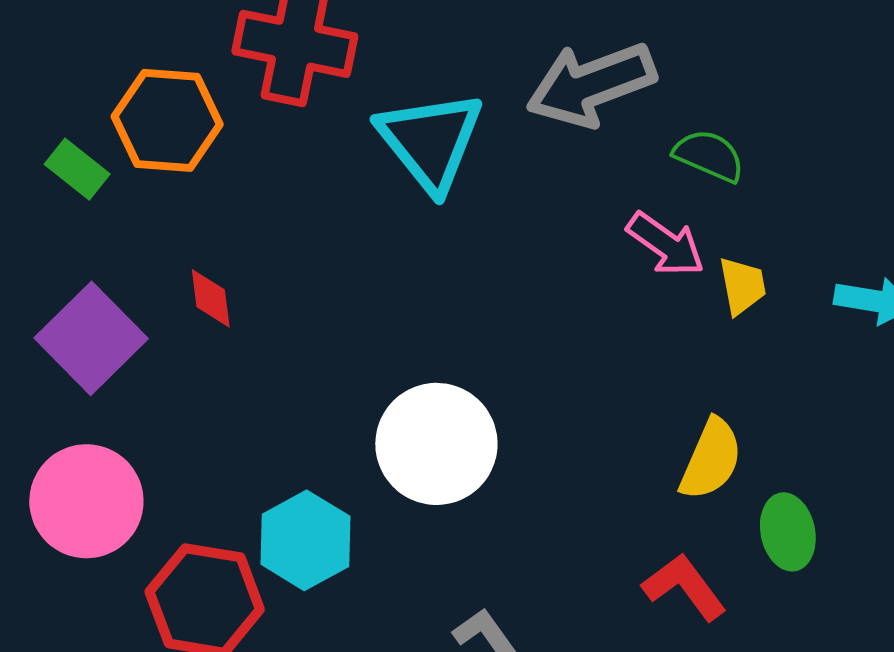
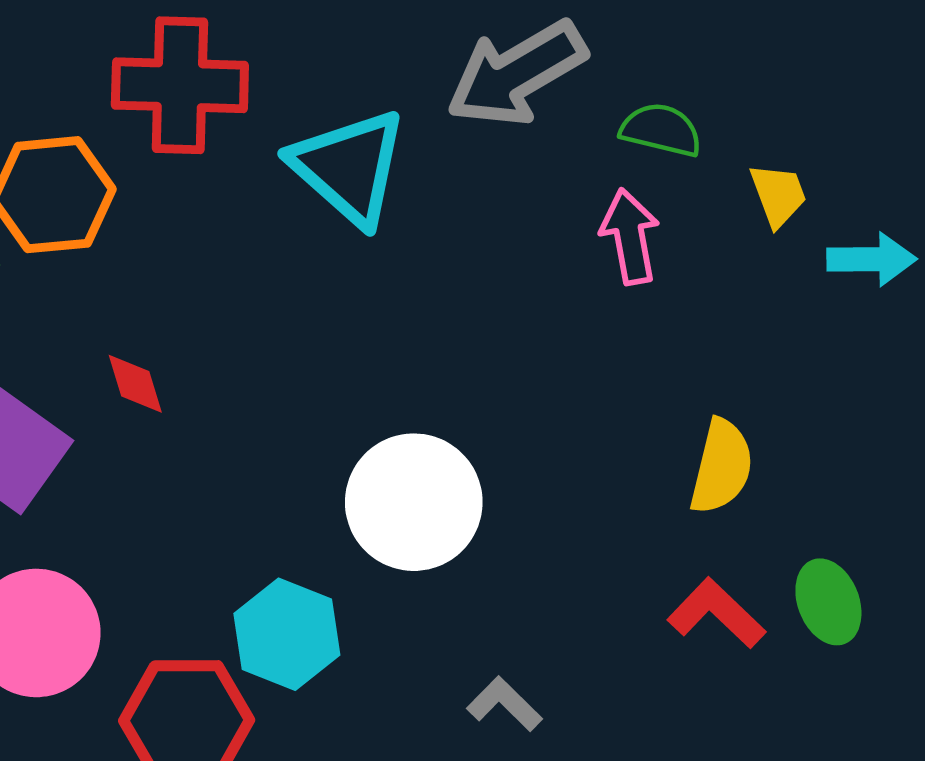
pink arrow: (666, 244) -> (630, 237), turned -126
yellow trapezoid: (742, 286) -> (778, 195), moved
green ellipse: (788, 532) -> (828, 602), moved

